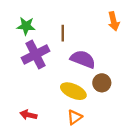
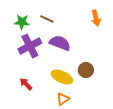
brown line: (63, 33) -> (47, 19), moved, turned -64
purple semicircle: (83, 59) -> (60, 43), moved
red arrow: (28, 115) -> (26, 84), moved, turned 32

